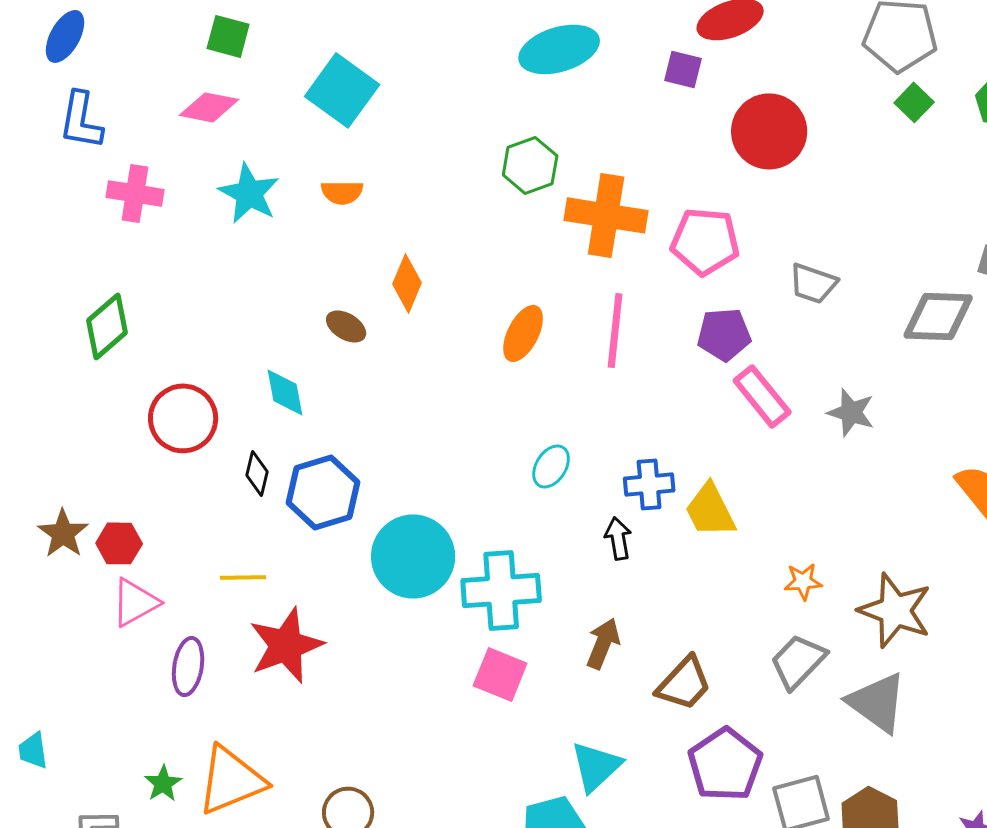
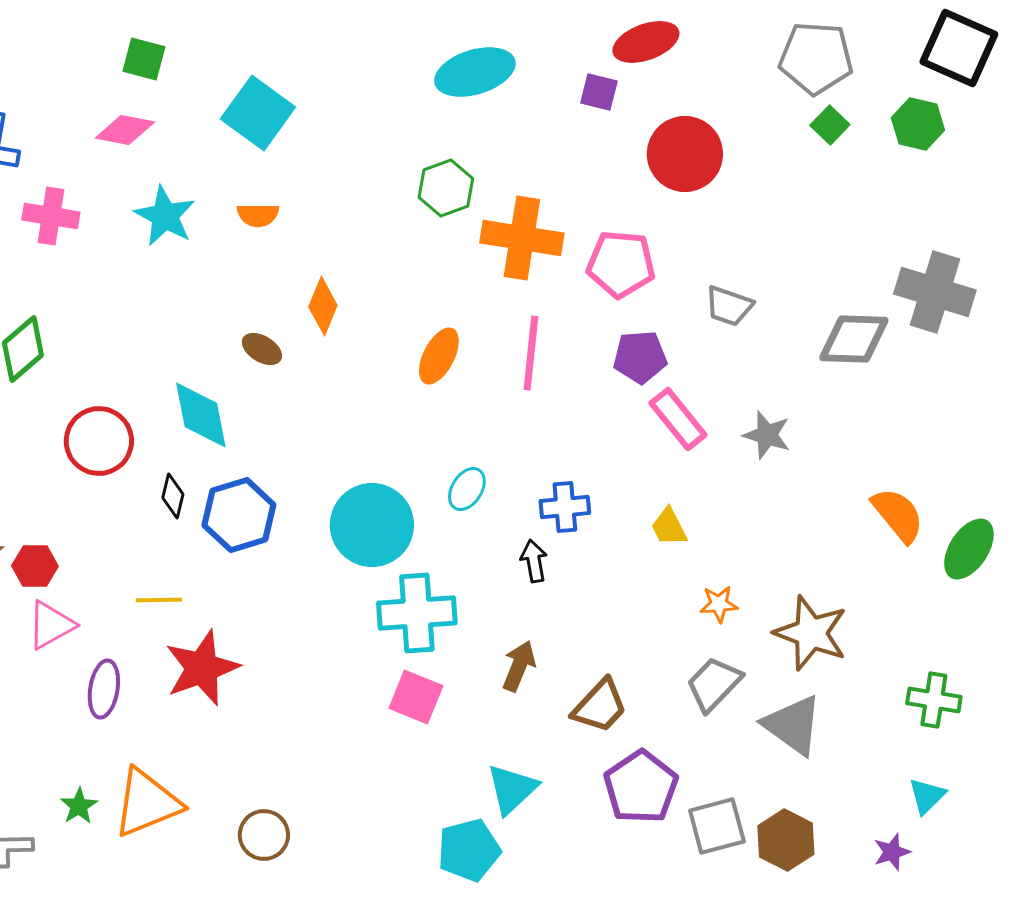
cyan diamond: (285, 392) -> (201, 415), size x1.4
yellow trapezoid: (710, 510) -> (669, 527), moved, size x0.7
cyan circle: (413, 556) -> (372, 525), moved

